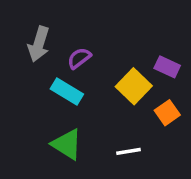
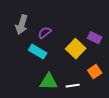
orange square: (167, 113) -> (95, 72), moved
green triangle: (67, 144) -> (49, 82), moved, turned -30

